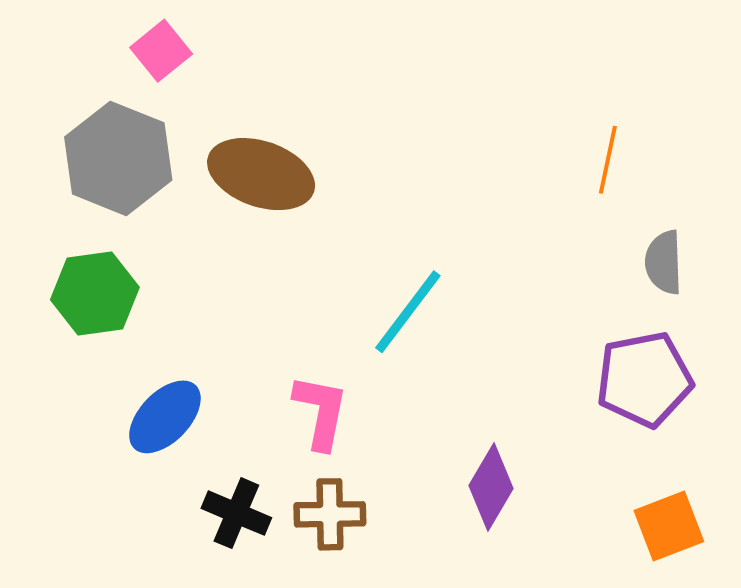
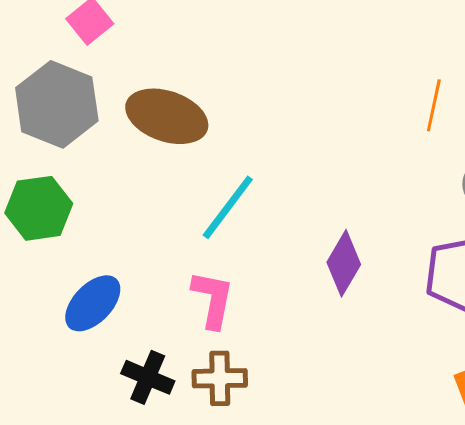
cyan line: (408, 312) -> (228, 207), moved
purple diamond: (491, 487) -> (344, 263), moved

